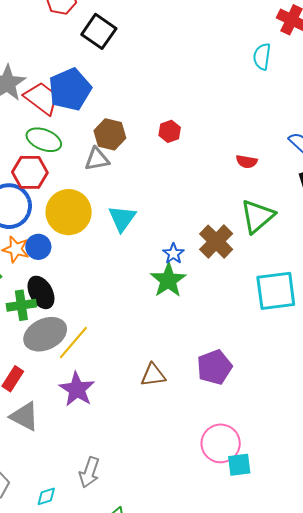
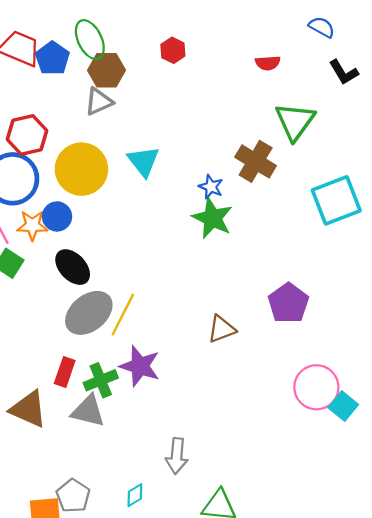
blue pentagon: (70, 89) -> (52, 58), moved, size x0.7
green ellipse: (44, 140) -> (90, 40), moved, turned 56
green cross: (21, 305) -> (101, 380), moved
cyan square: (239, 465) -> (343, 406), turned -30

